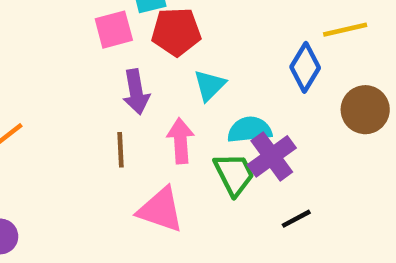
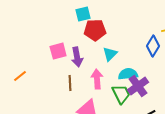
pink square: (114, 30) -> (58, 51), moved

